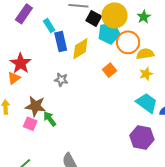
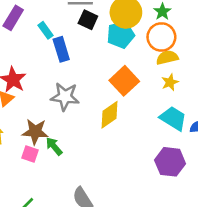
black square: (94, 18) -> (88, 20), moved
orange circle: (128, 42) -> (161, 37), moved
yellow diamond: (80, 49) -> (109, 115), moved
orange square: (110, 70) -> (124, 81), size x1.6
gray star: (61, 80) -> (65, 97), size x1.6

